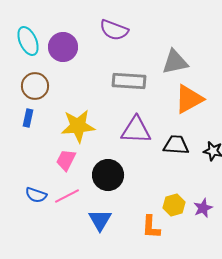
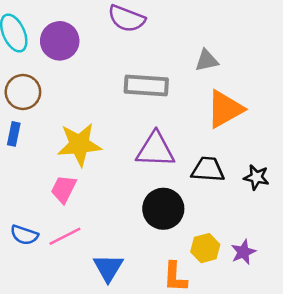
gray triangle: (175, 62) -> (207, 61), size x0.7
black circle: (108, 175) -> (163, 209), moved

